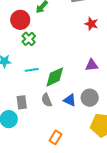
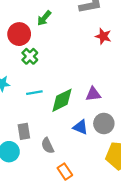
purple triangle: (92, 65) -> (93, 94), moved
gray semicircle: (47, 100) -> (48, 146), moved
orange rectangle: (55, 137) -> (65, 172), turned -64

